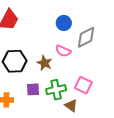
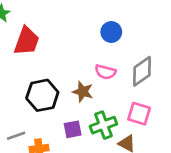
blue circle: (64, 23) -> (111, 32), moved
gray diamond: (86, 37) -> (142, 71), moved

